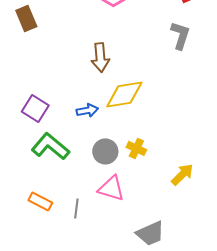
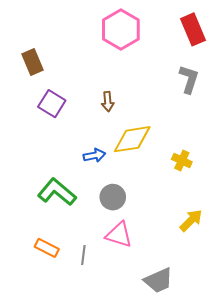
brown arrow: (100, 57) -> (108, 102), size x0.7
purple square: (35, 108) -> (52, 104), moved
yellow cross: (136, 148) -> (182, 161), moved

